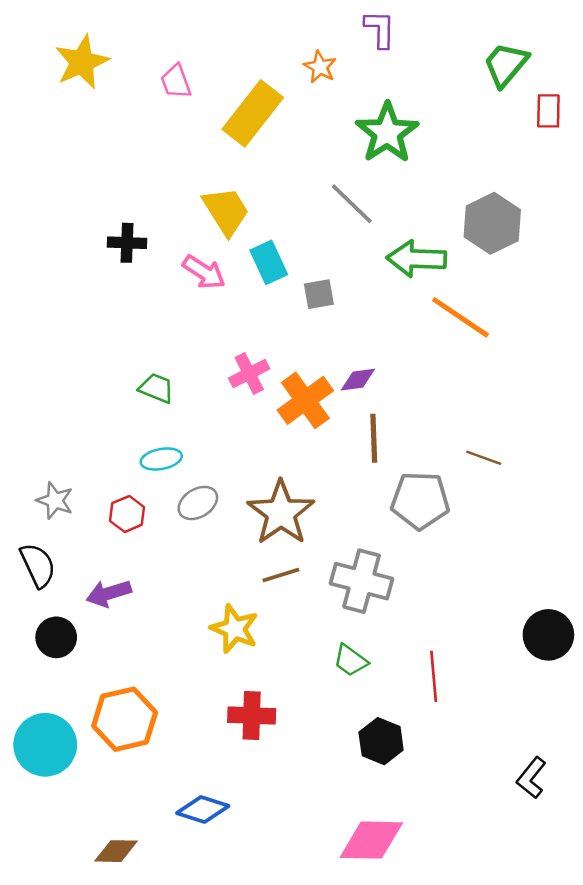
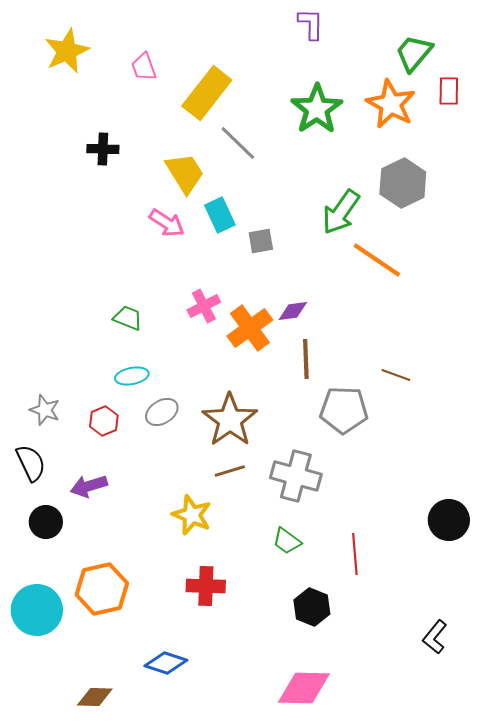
orange star: (320, 67) -> (391, 104), moved, size x1.8
gray line: (352, 204) -> (238, 143), moved
black cross: (127, 243) -> (103, 149), moved
green arrow: (416, 259) -> (341, 212), turned -57

